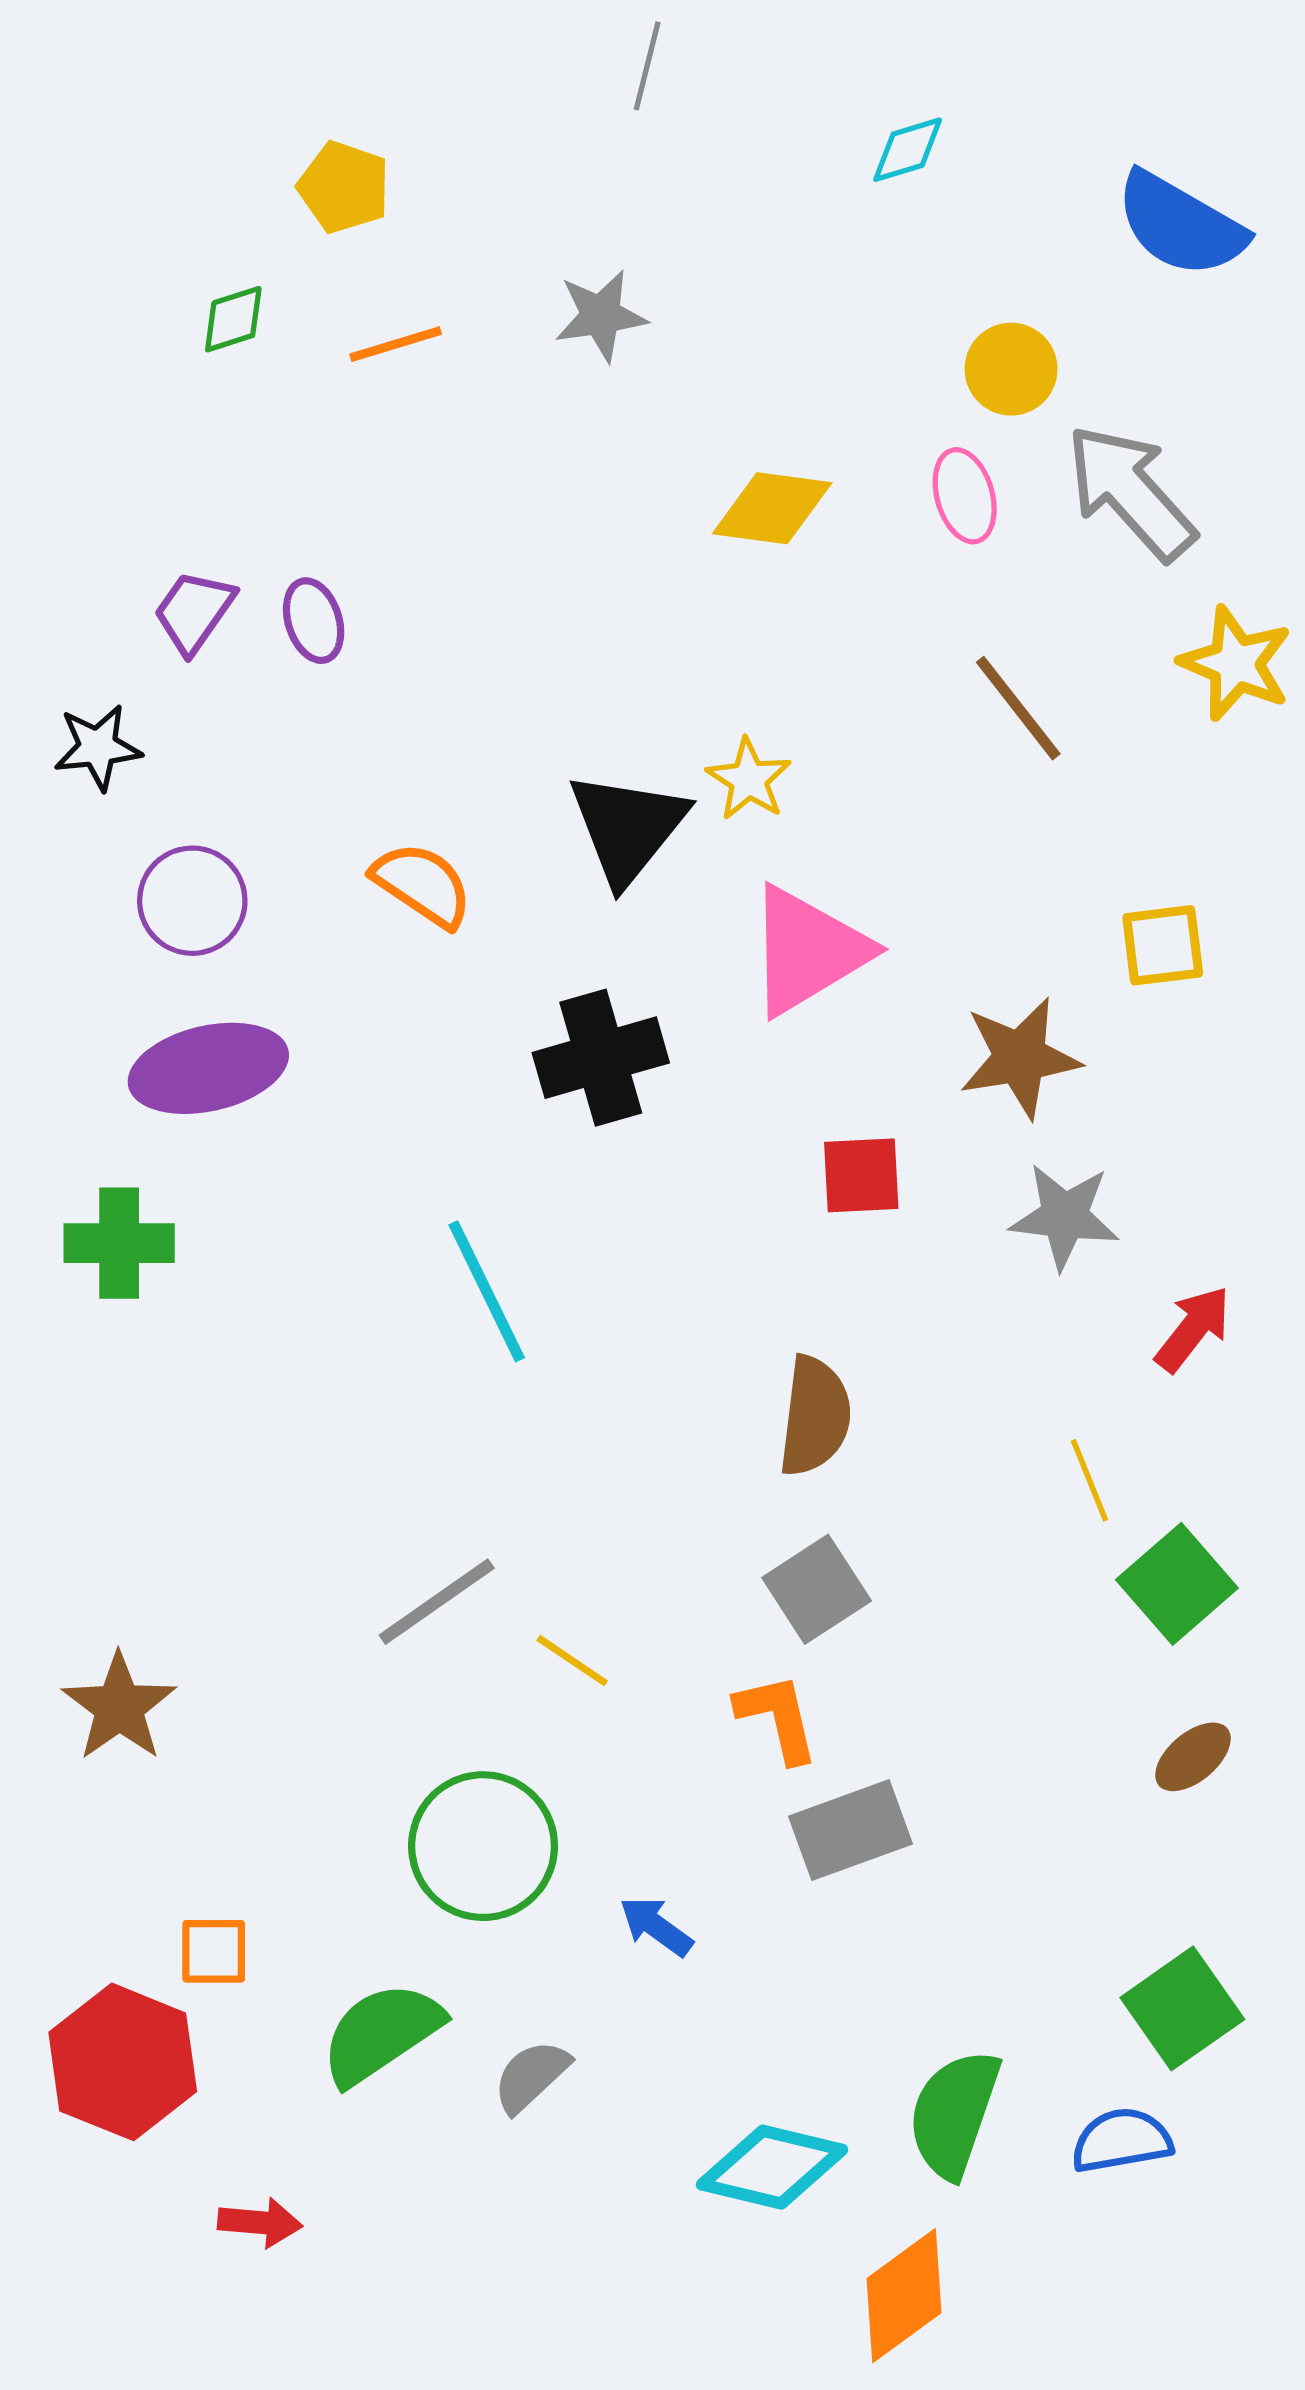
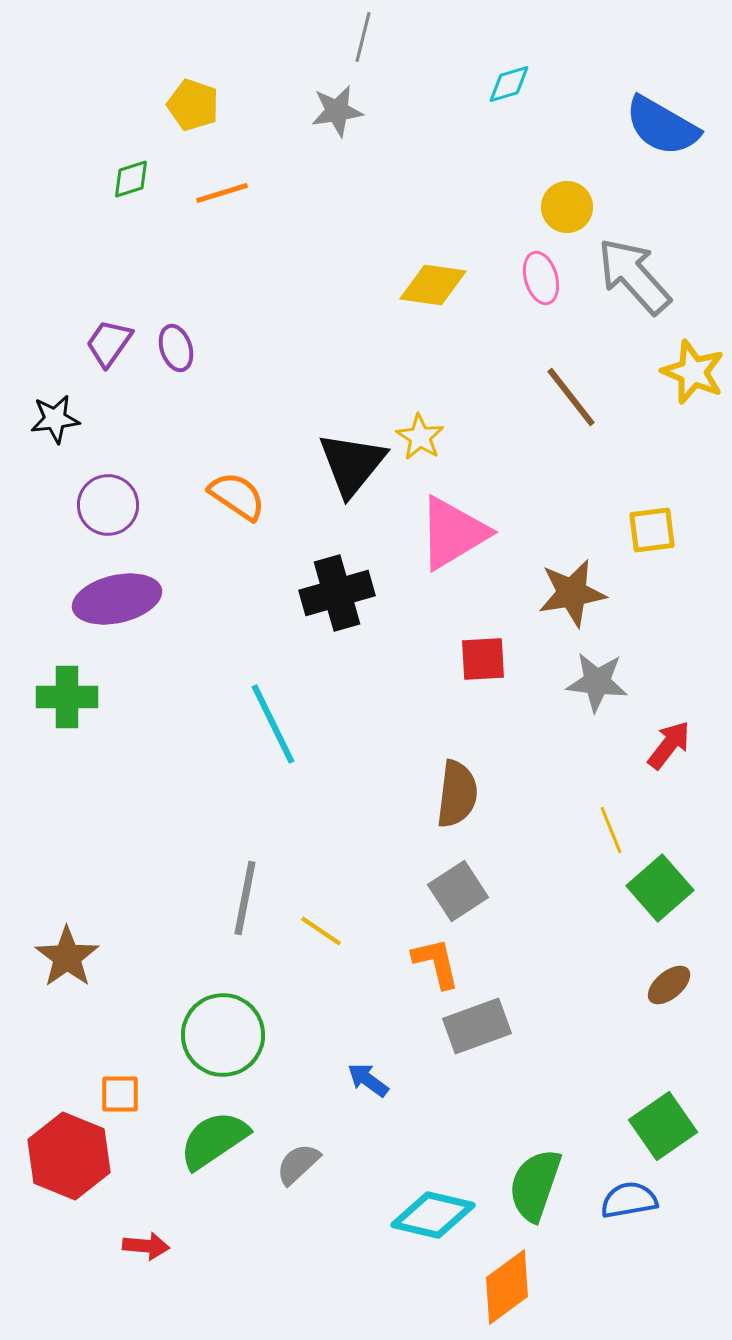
gray star: (601, 316) -> (337, 111), moved
gray line: (437, 1602) -> (245, 898), turned -44
green circle: (483, 1846) -> (223, 1035), moved

